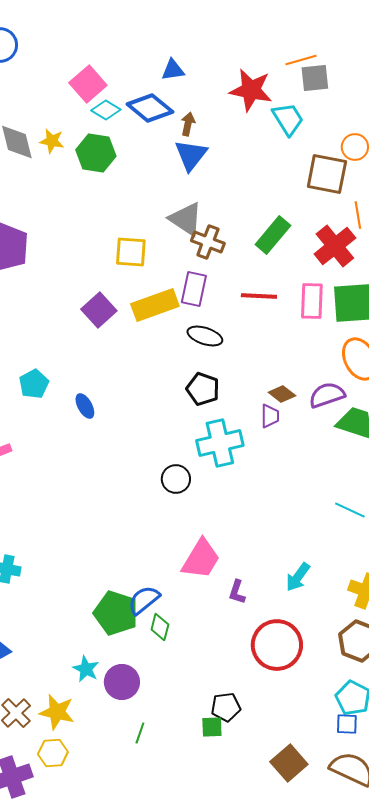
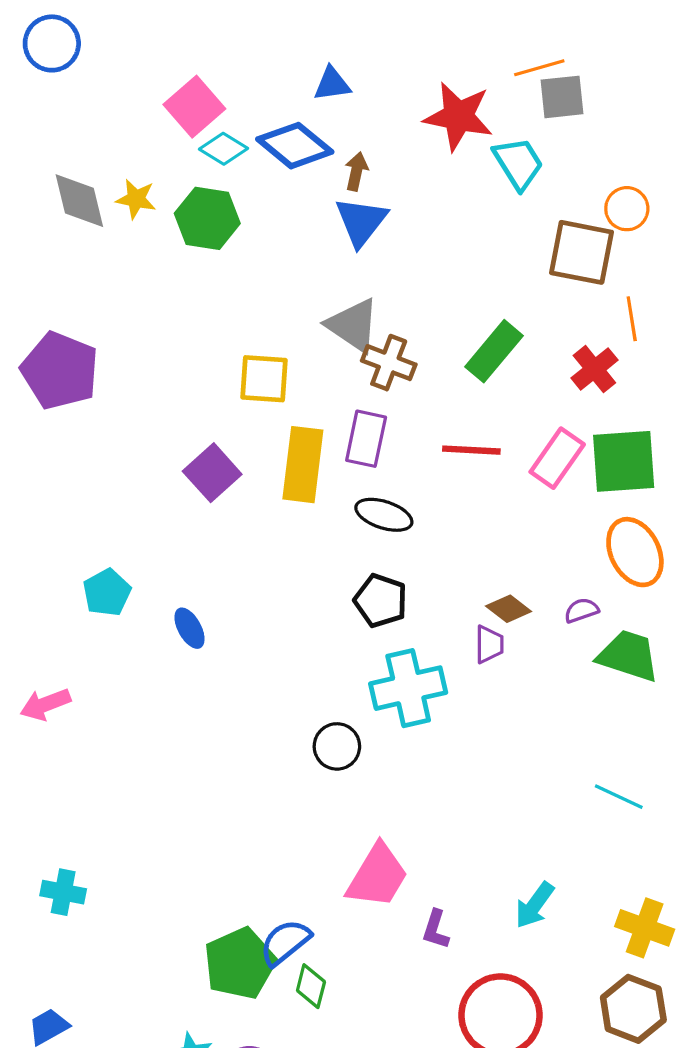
red cross: (335, 246) -> (594, 369), size x0.7
pink rectangle: (312, 301) -> (557, 458), turned 33
yellow rectangle: (155, 305) -> (303, 465), turned -63
purple semicircle: (327, 395) -> (581, 610), size x0.6
green pentagon: (116, 613) -> (240, 963), turned 30

